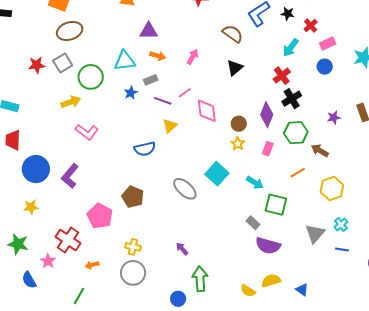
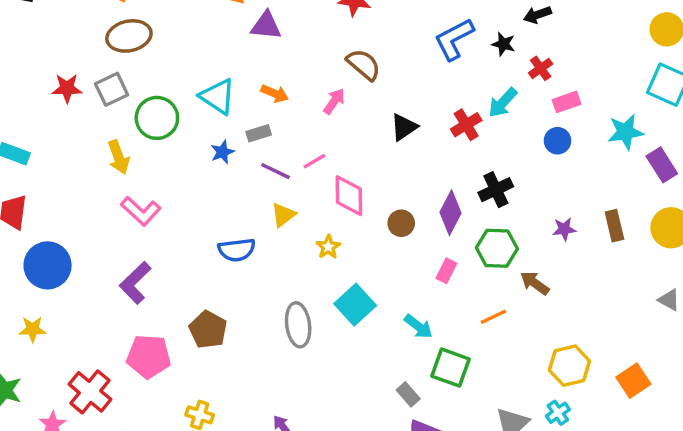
purple triangle: (149, 31) -> (266, 26), moved
brown semicircle: (233, 34) -> (364, 65), moved
cyan triangle: (125, 61) -> (218, 96), turned 35
red cross: (282, 76) -> (466, 125), moved
yellow arrow: (71, 102) -> (119, 157), turned 84
yellow star: (238, 144) -> (328, 247), moved
purple L-shape: (70, 176) -> (135, 283), moved
gray ellipse: (185, 189) -> (298, 325), turned 35
yellow hexagon: (332, 189) -> (569, 366), moved
pink pentagon: (100, 216) -> (149, 356), turned -30

